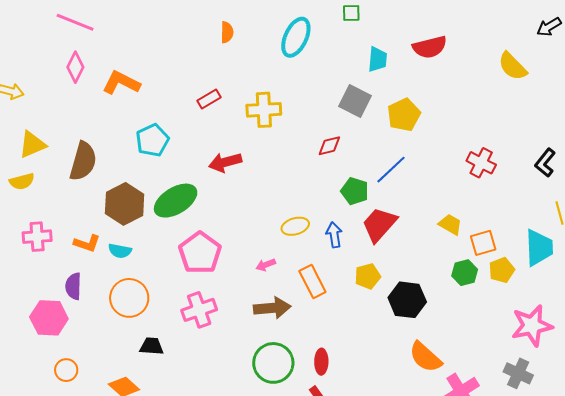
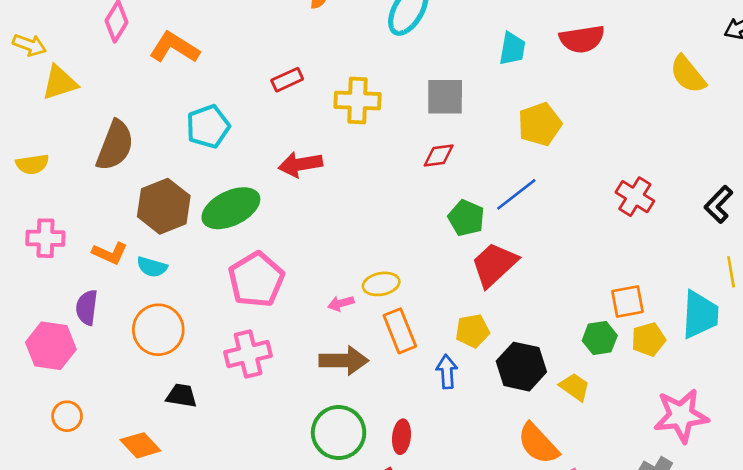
gray square: (355, 101) -> (445, 97), moved, turned -32
yellow triangle: (32, 145) -> (60, 83), moved
yellow trapezoid: (450, 224) -> (575, 387), moved
yellow ellipse: (295, 226) -> (381, 284), moved
blue arrow: (334, 235) -> (447, 372), moved

